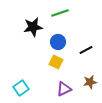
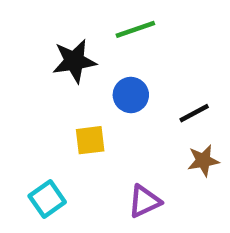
yellow square: (56, 62) -> (90, 140), moved, turned -32
brown star: (90, 82) -> (203, 161), moved

